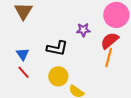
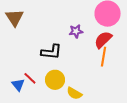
blue triangle: (23, 54) -> (18, 85), moved
red line: (24, 72) -> (30, 78), moved

